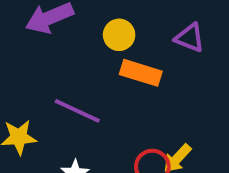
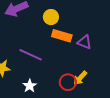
purple triangle: (190, 38) -> (84, 42), moved

